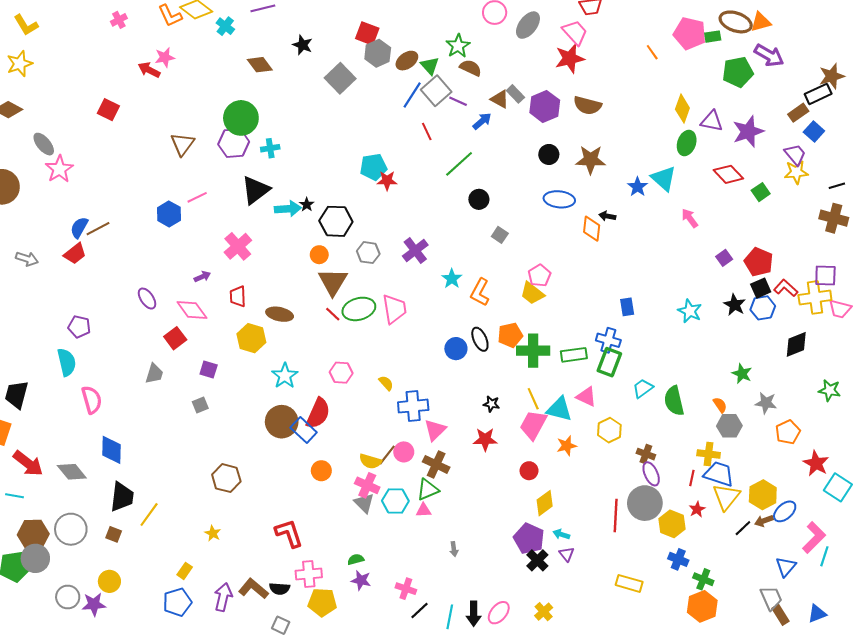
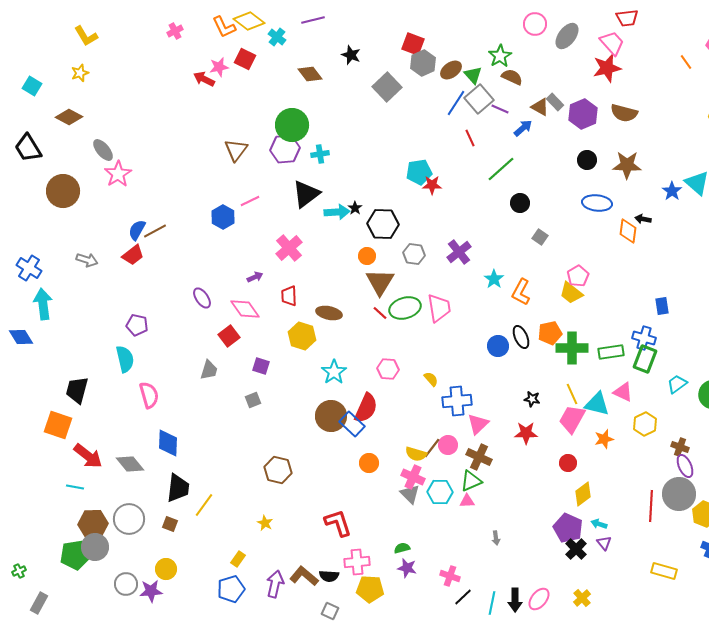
yellow star: (20, 64) -> (80, 73), size x0.7
red square: (108, 110) -> (245, 59), moved

